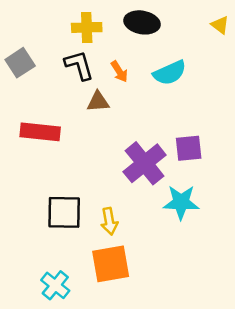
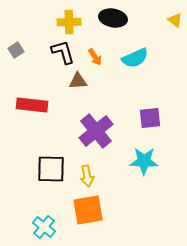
gray square: (20, 63) -> (16, 50), size x0.7
purple cross: (145, 163) -> (96, 131), moved

